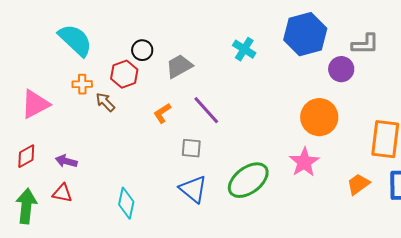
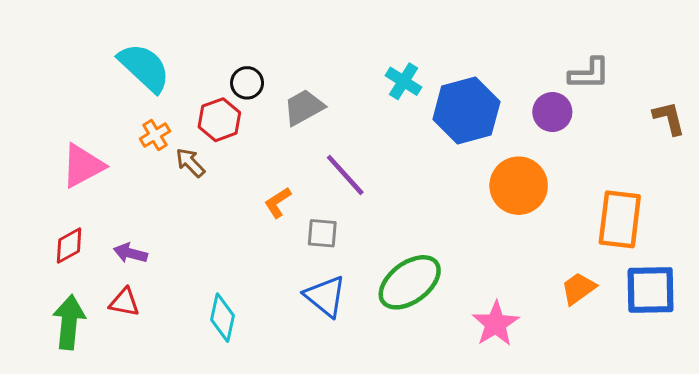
blue hexagon: (305, 34) -> (466, 110), moved
orange cross: (82, 84) -> (155, 135), turned -30
orange L-shape: (162, 113) -> (278, 203), moved
pink star: (304, 162) -> (496, 324), moved

